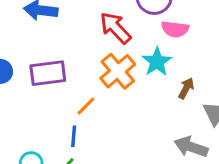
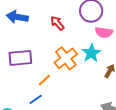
red arrow: (115, 28) -> (57, 23), moved, size x0.7
blue line: (74, 136) -> (36, 99), turned 48

